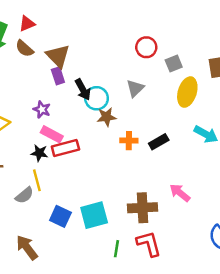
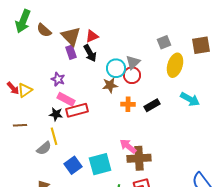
red triangle: (27, 24) -> (92, 36), moved
red circle: (146, 47) -> (132, 75), moved
black arrow: (83, 90) -> (90, 53), moved
cyan circle: (97, 98) -> (116, 68), moved
pink arrow: (180, 193) -> (128, 146), moved
blue square: (60, 216) -> (73, 165), turned 30

